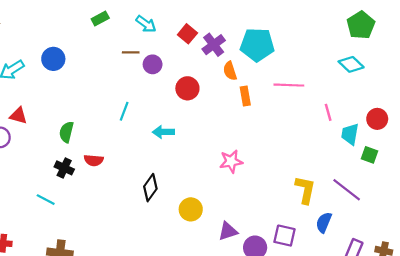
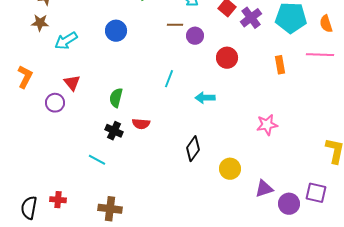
blue circle: (53, 59) -> (116, 31), moved
orange semicircle: (230, 71) -> (326, 24), moved
red triangle: (18, 116) -> (72, 83), turned 36

